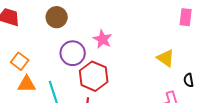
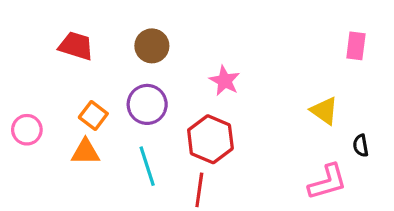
purple circle: (73, 53) -> (147, 104), moved
orange triangle: (27, 84) -> (85, 152), moved

